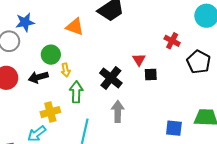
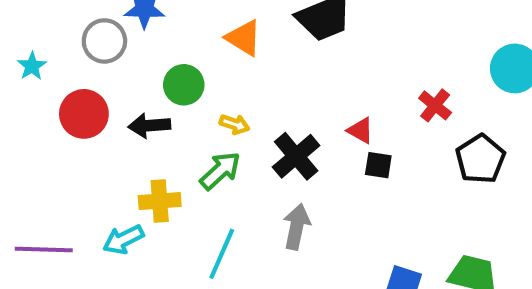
red triangle: (139, 60) -> (360, 130), turned -40
yellow arrow: (66, 70) -> (234, 124), moved, turned -72
green arrow: (76, 92) -> (220, 171), turned 35

